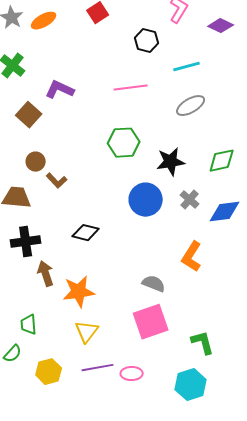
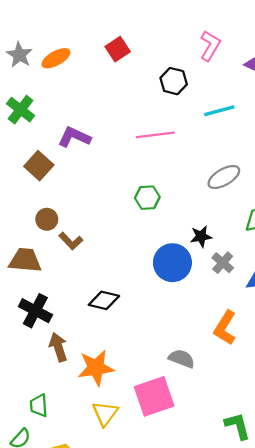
gray ellipse: (191, 106) -> (224, 177), moved
green hexagon: (124, 143) -> (147, 198), size x0.7
black star: (171, 162) -> (201, 236), moved, size x0.7
black cross: (26, 242) -> (35, 311), turned 36
pink square: (151, 322) -> (154, 396), moved

